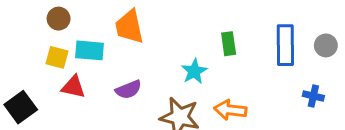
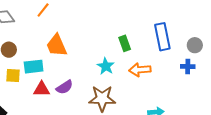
gray circle: (326, 45) -> (195, 45), moved
red triangle: (73, 87) -> (42, 89), moved
orange arrow: (230, 110) -> (140, 70), moved

